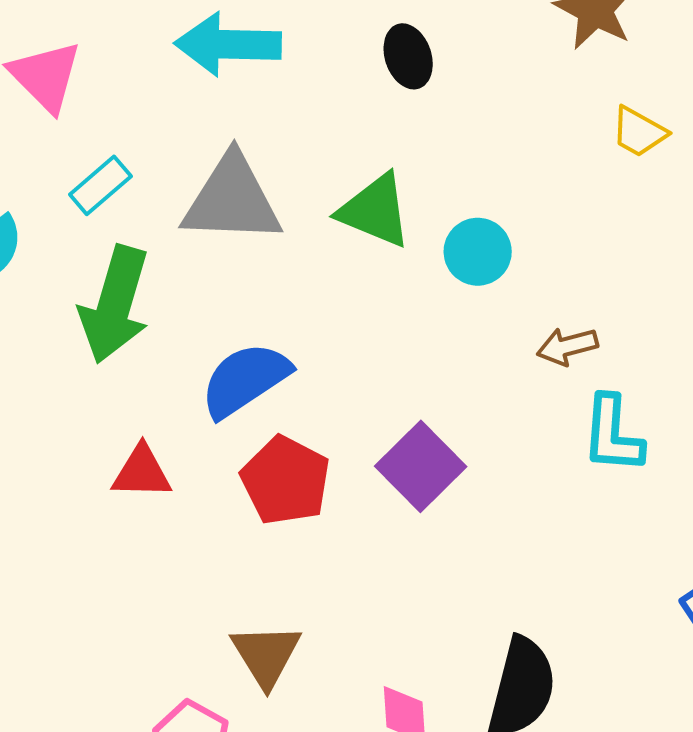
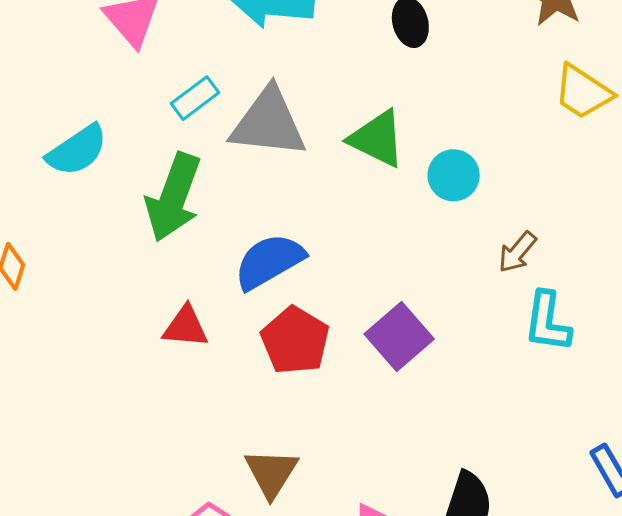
yellow trapezoid: (639, 132) -> (583, 92), size x1.4
cyan rectangle: (100, 185) -> (195, 98), moved
brown arrow: (567, 346) -> (517, 252), turned -39

